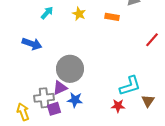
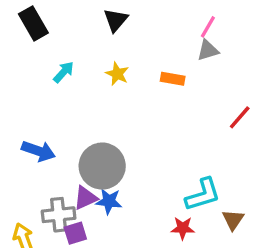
blue arrow: (32, 44) -> (38, 151), moved
blue star: (75, 100) -> (109, 201), moved

